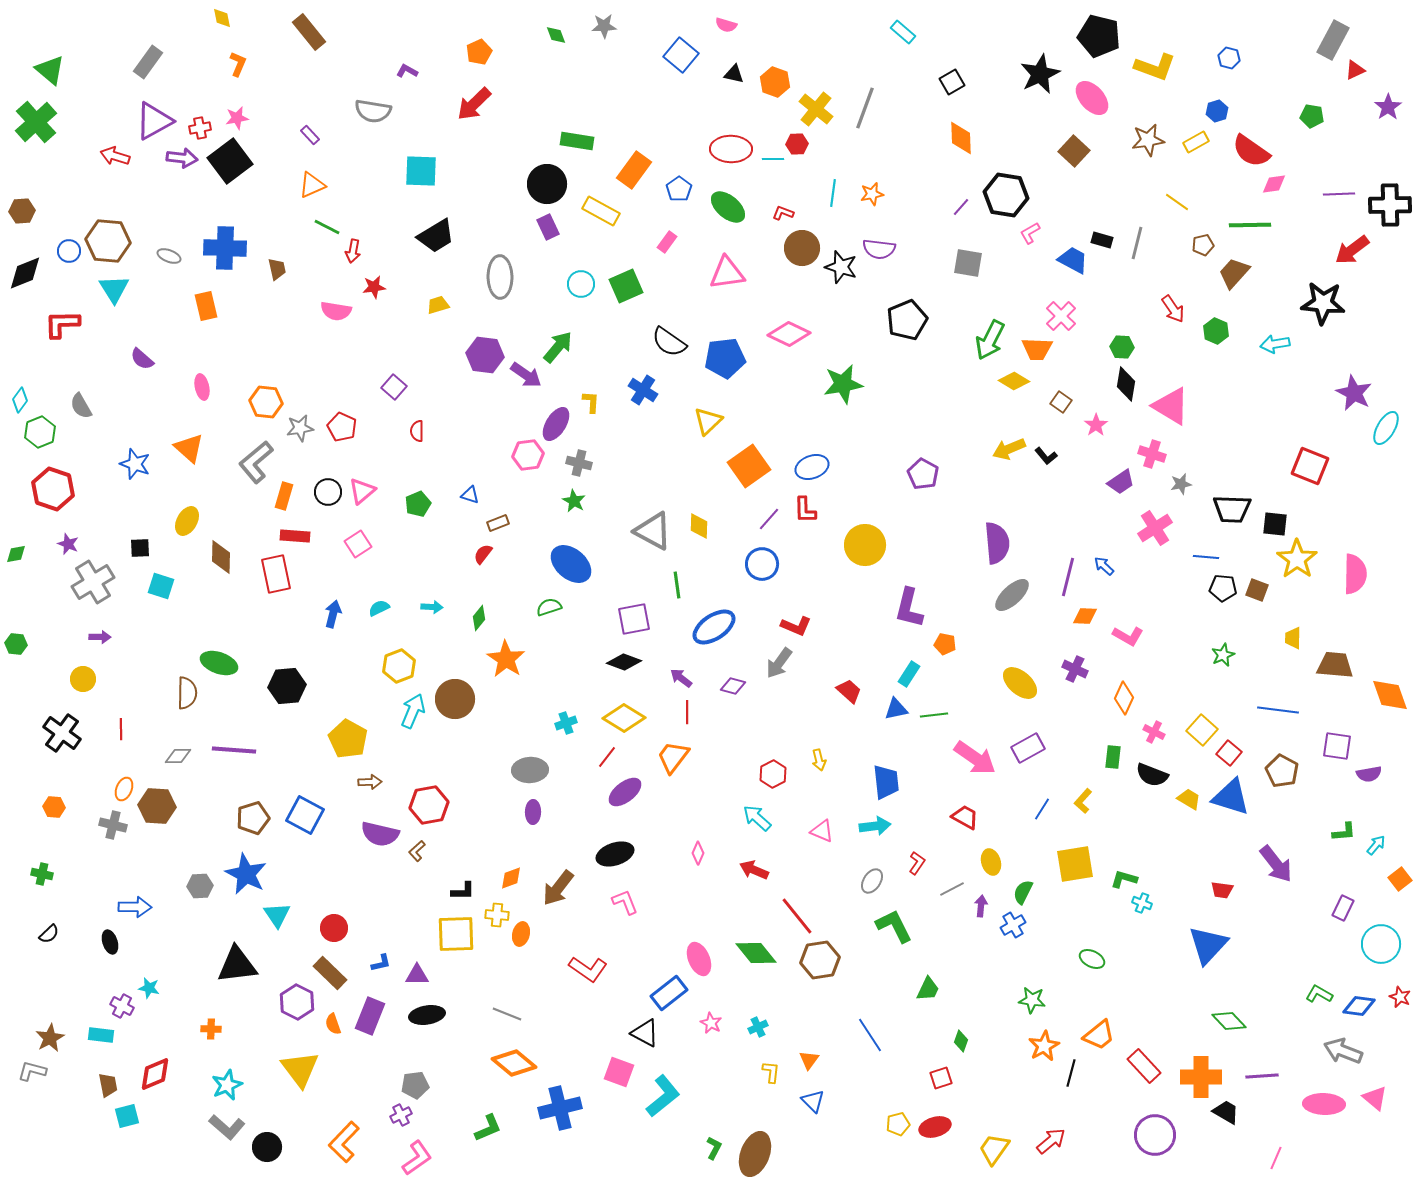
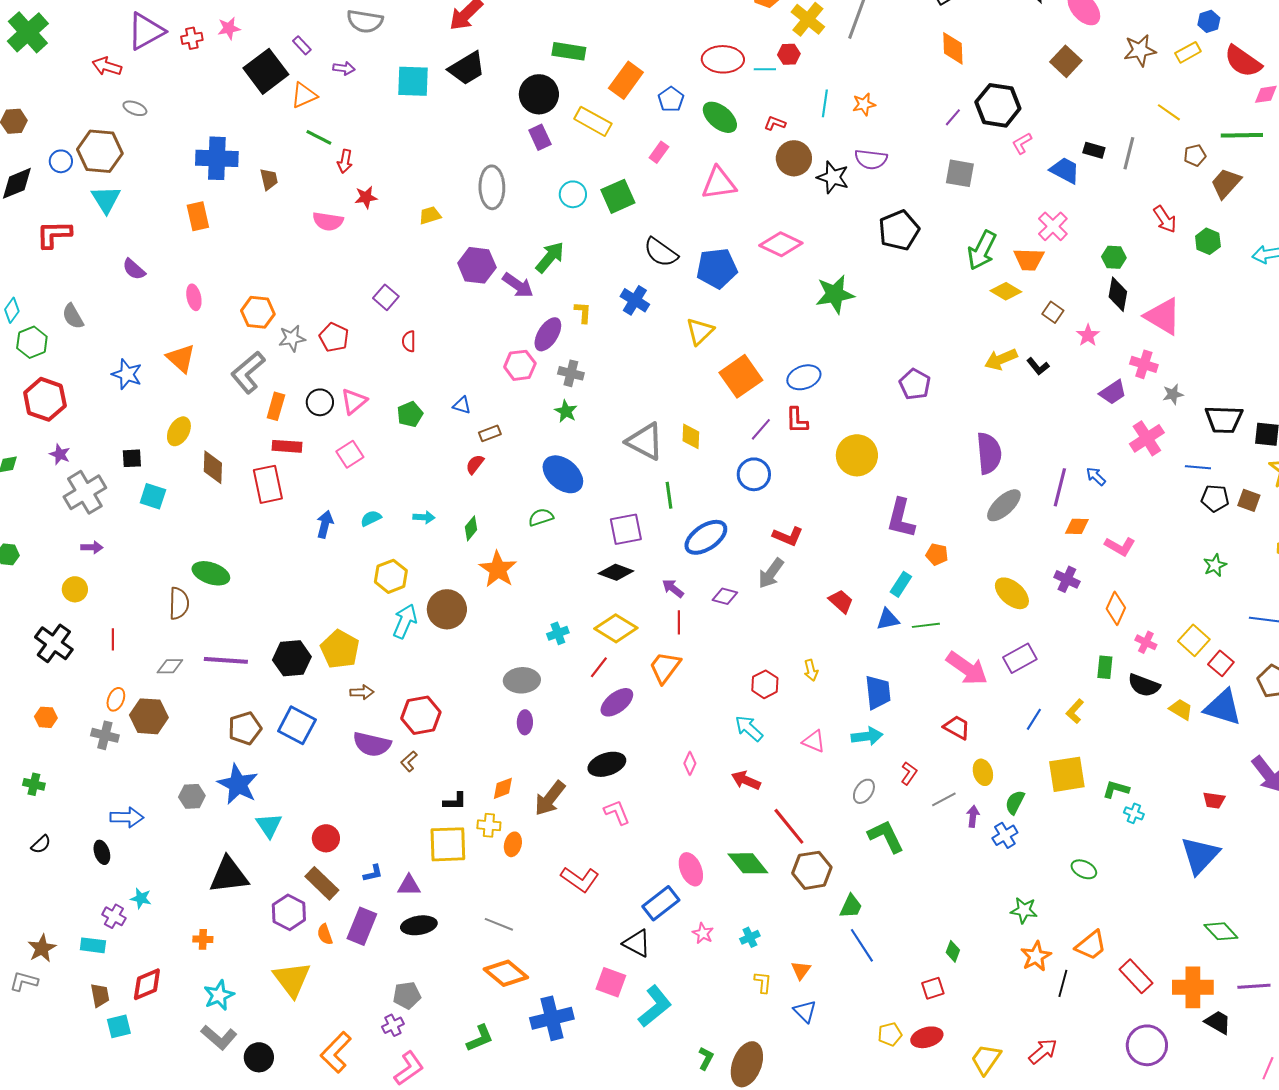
purple arrow: (182, 158) -> (344, 68), moved, size x0.7
black square: (230, 161) -> (266, 71), moved
black trapezoid: (436, 236) -> (467, 68), moved
gray ellipse: (169, 256) -> (135, 108), moved
black hexagon: (287, 686) -> (292, 658), moved
green trapezoid: (928, 989) -> (851, 906), moved

